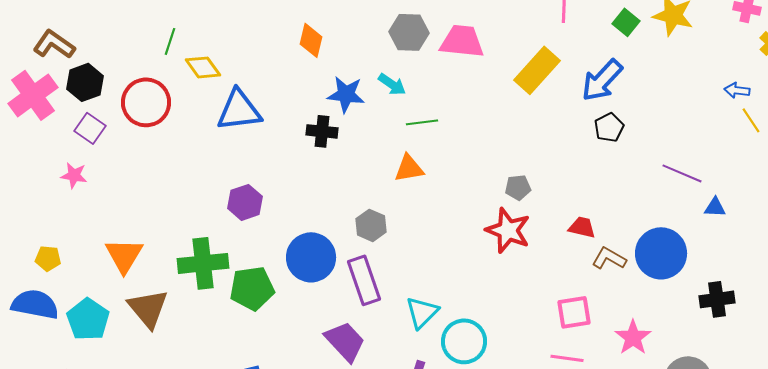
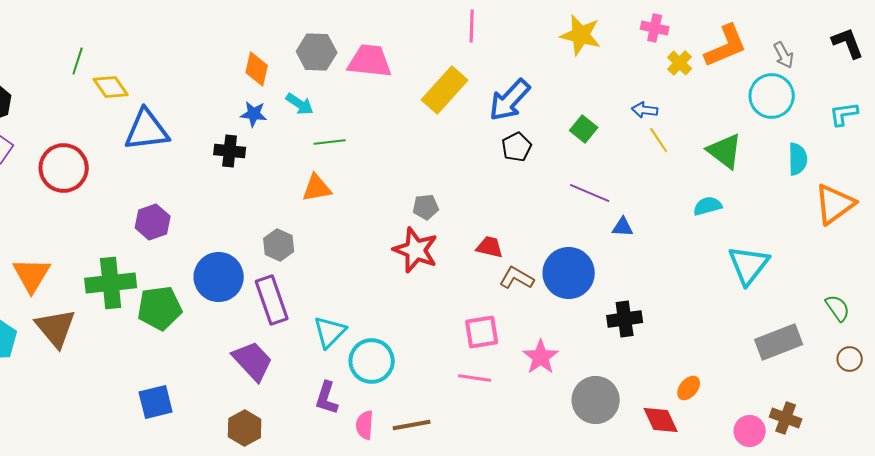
green square: (626, 22) -> (584, 129), moved
orange diamond: (311, 40) -> (257, 69), moved
blue star: (346, 94) -> (254, 114), size x0.7
red circle: (146, 102) -> (64, 168), moved

